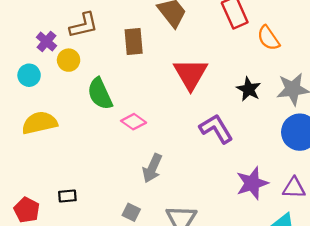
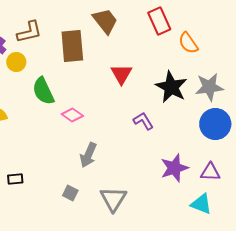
brown rectangle: (134, 42) -> (72, 46), size x1.4
red triangle: (191, 74) -> (121, 74), size x0.7
black star: (249, 89) -> (171, 87), size x1.5
purple L-shape: (216, 129) -> (143, 121), size x0.7

